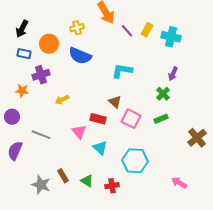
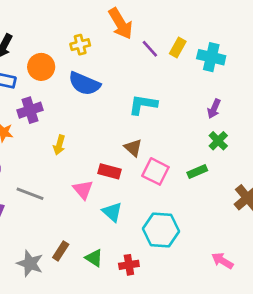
green cross: (163, 94) -> (218, 141), moved
yellow arrow: (62, 100) -> (59, 145), turned -48
brown rectangle: (63, 176) -> (61, 251), turned 64

